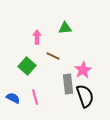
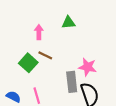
brown line: (53, 56) -> (45, 55), moved
pink star: (83, 70) -> (88, 67), turned -30

